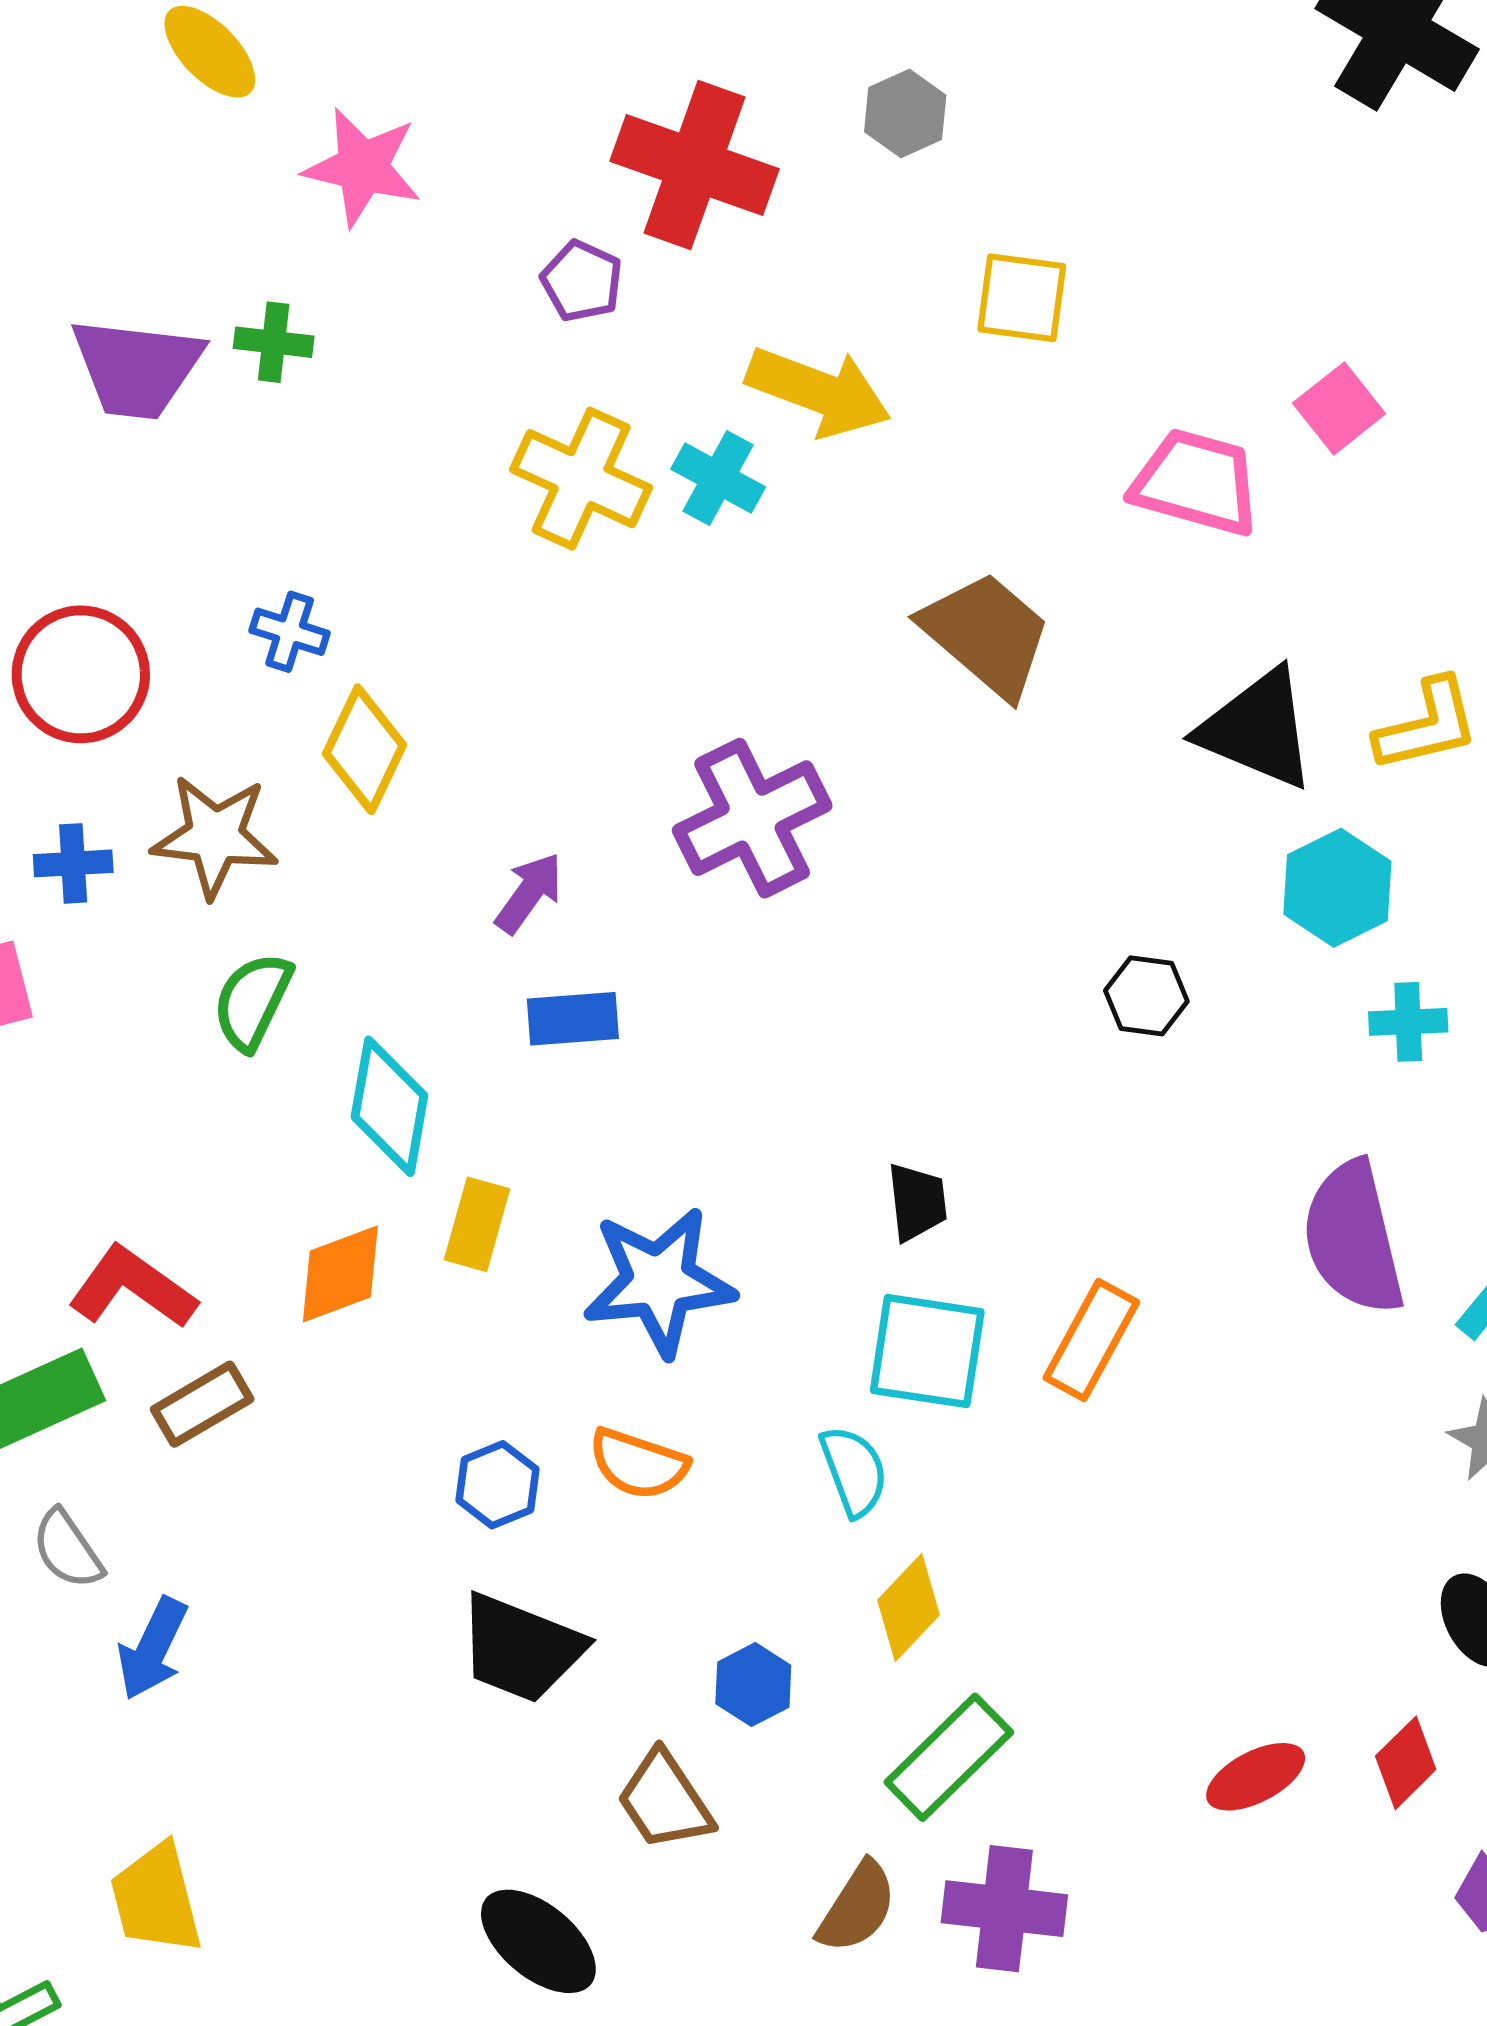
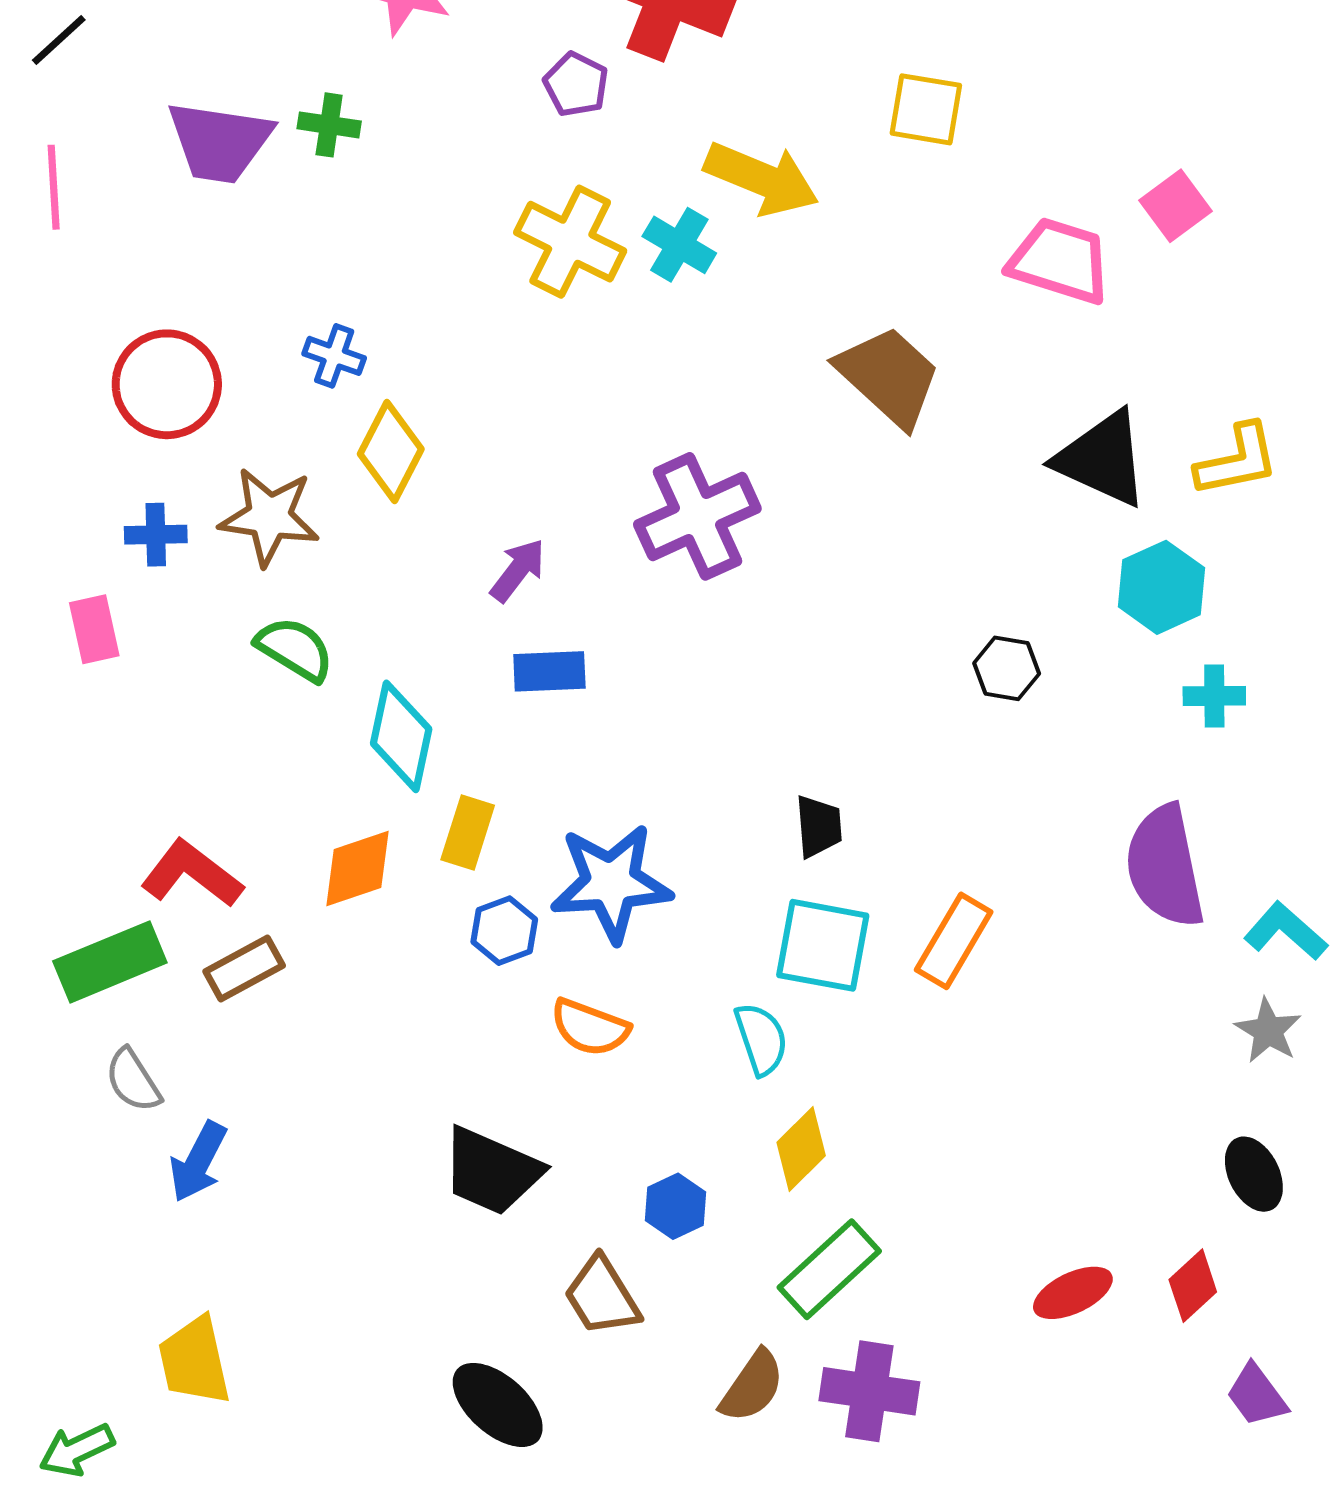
green semicircle: (252, 1001) -> (295, 649), turned 94
blue hexagon: (497, 1485) -> (504, 931), moved

